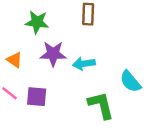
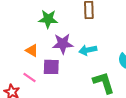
purple square: (37, 97) -> (51, 67), moved

